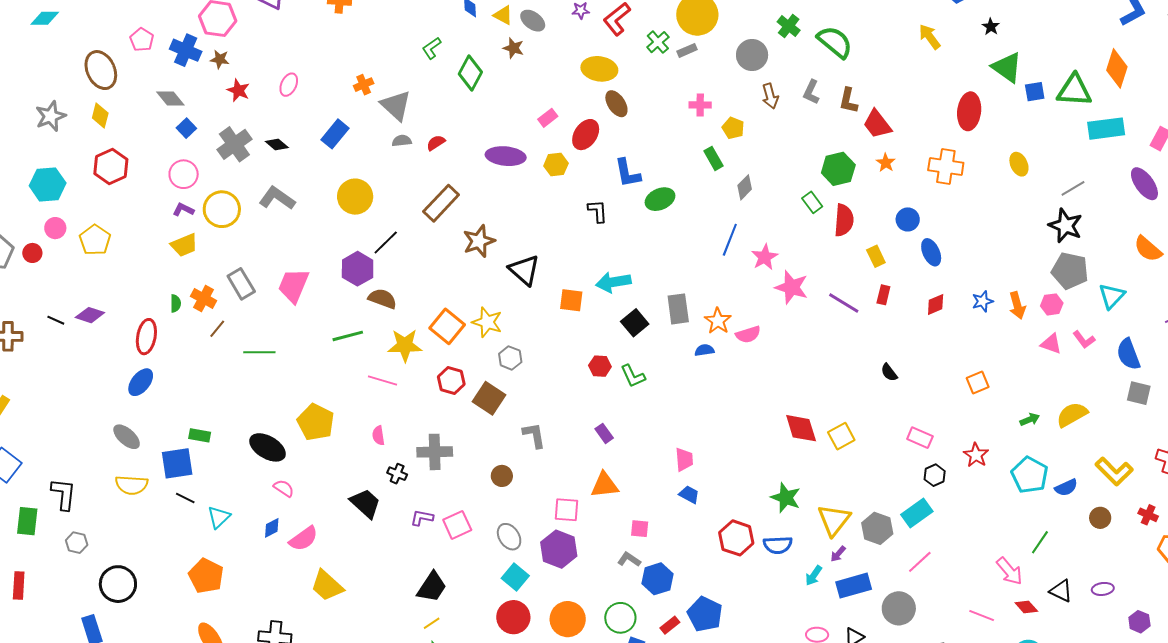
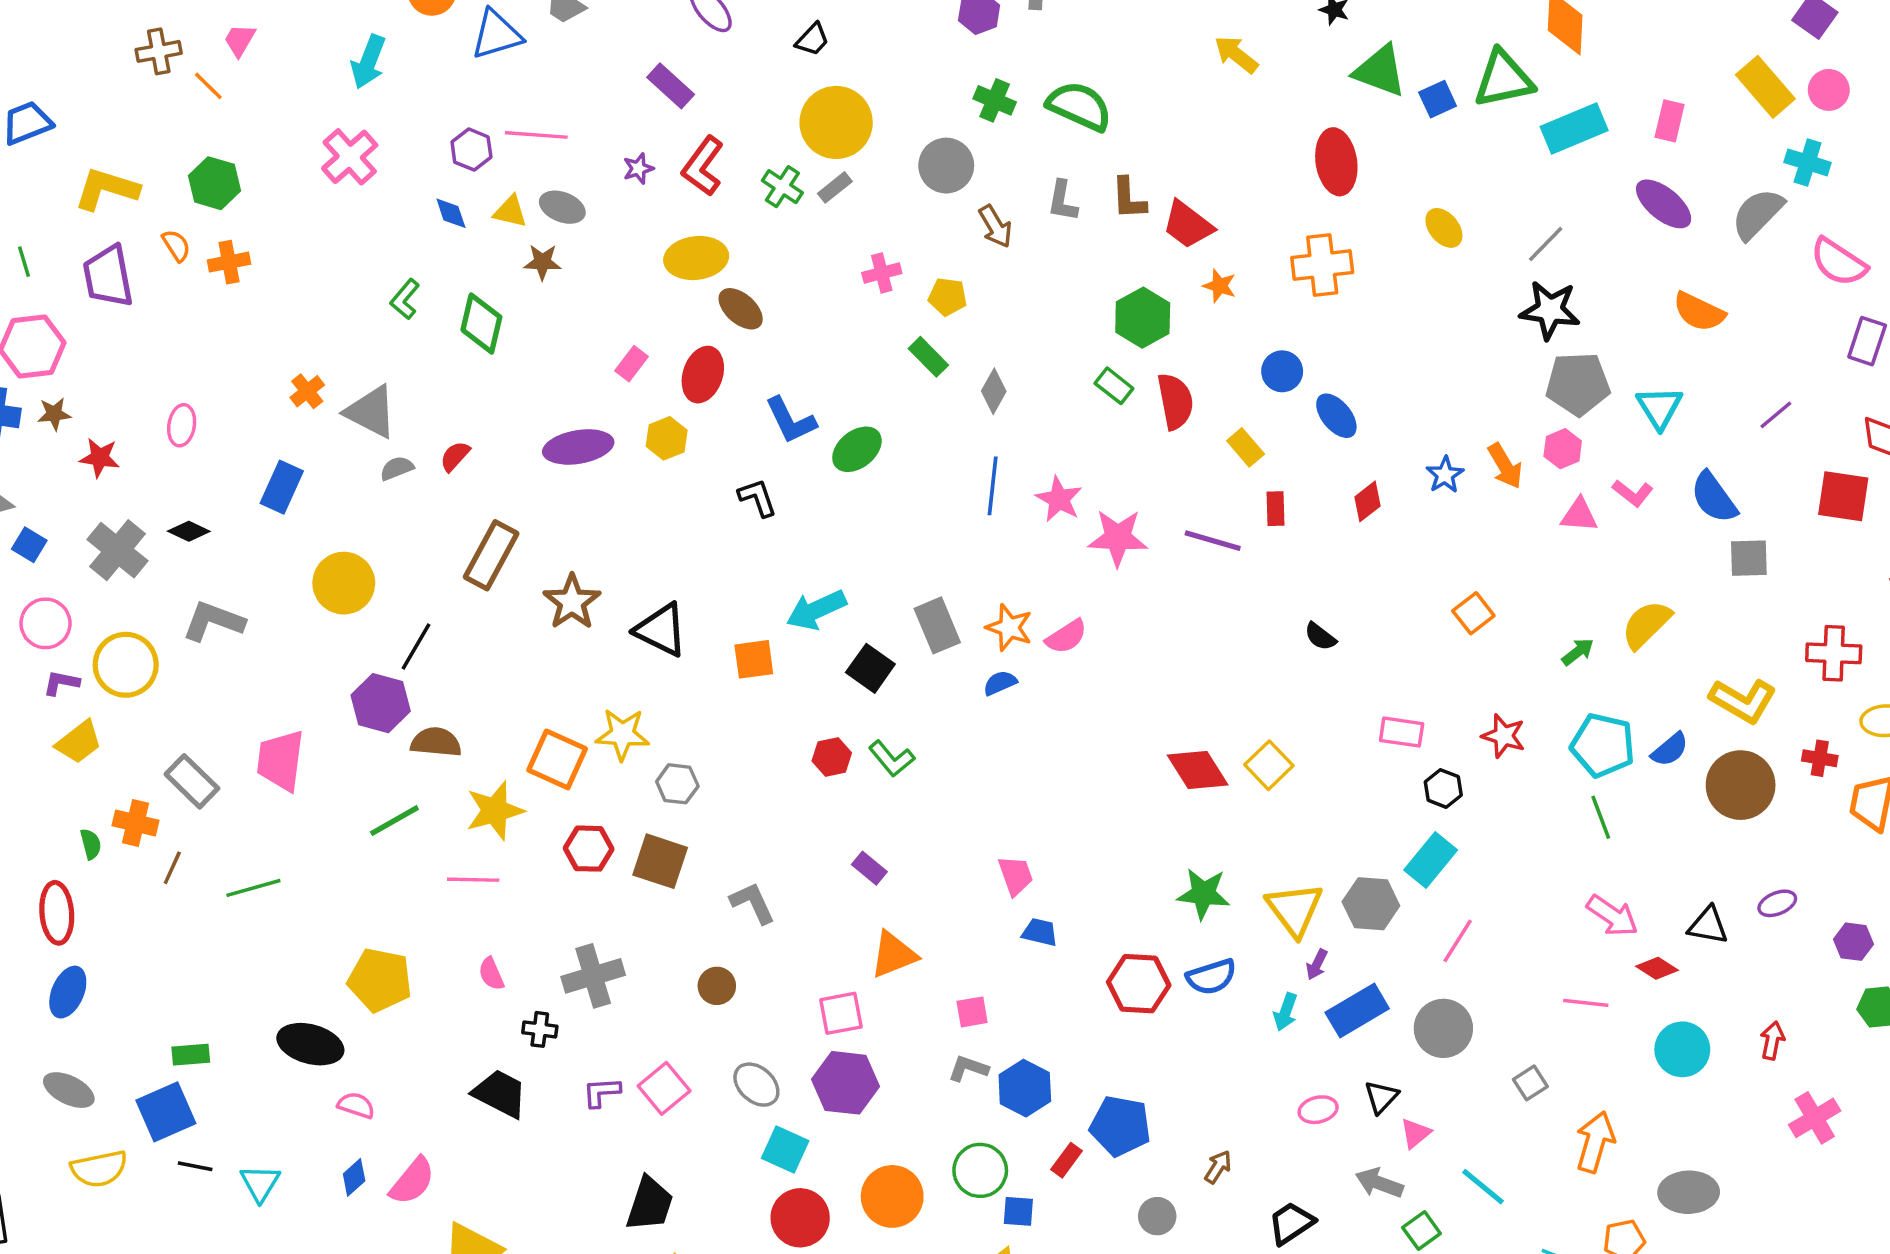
brown circle: (1100, 518) -> (1741, 785), size x1.8
green line: (1040, 542) -> (1601, 817), moved, turned -40

